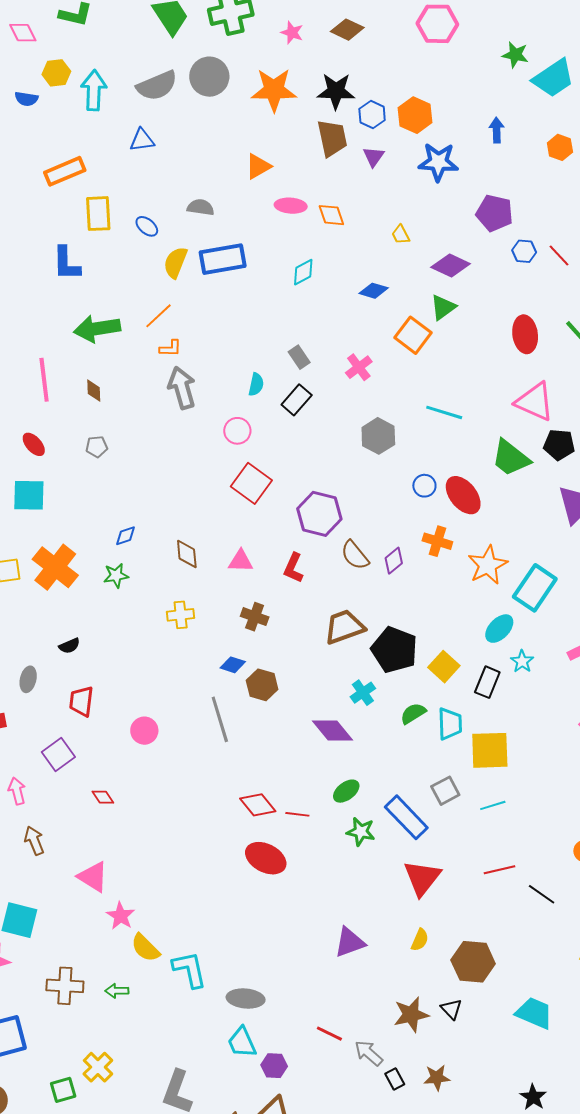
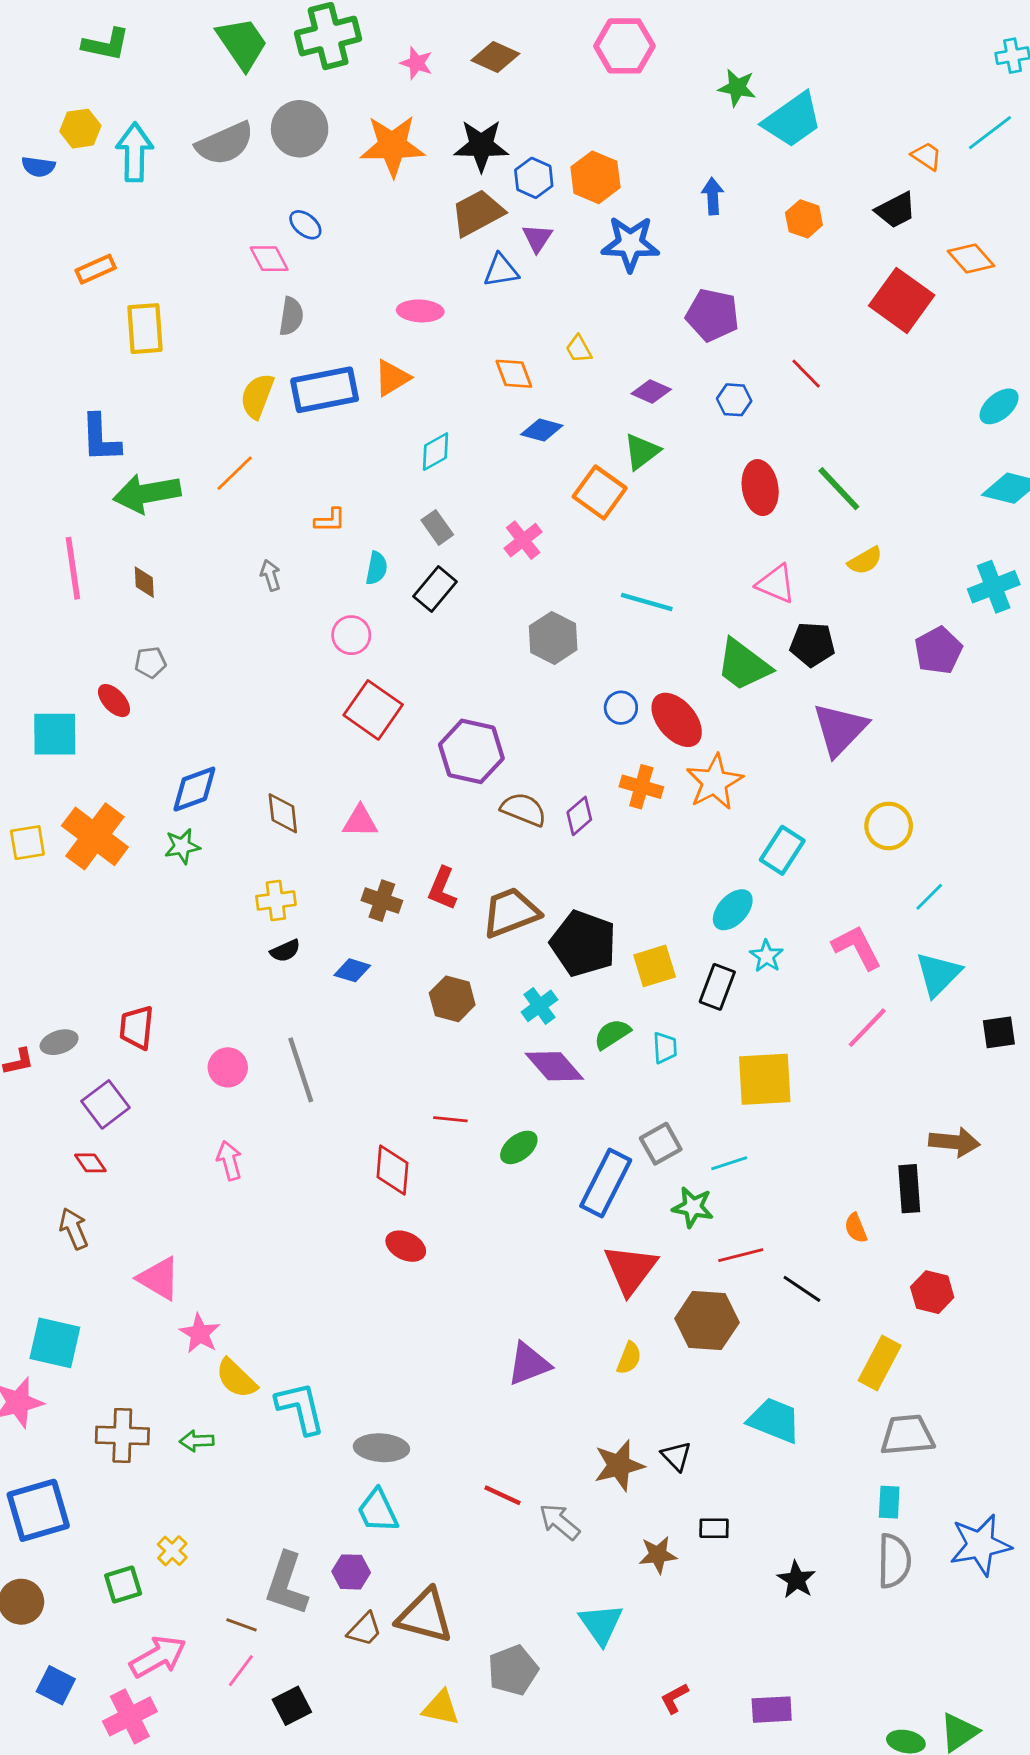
pink diamond: (23, 33) -> (269, 259), moved
brown trapezoid: (332, 138) -> (477, 213), turned -105
blue triangle: (142, 140) -> (501, 271), moved
orange triangle: (258, 166) -> (392, 378), moved
orange rectangle: (65, 171) -> (96, 269), size x0.7
gray semicircle: (201, 207) -> (291, 316), turned 92
orange diamond: (331, 215) -> (514, 374), moved
blue ellipse: (147, 226) -> (305, 225), moved
blue hexagon: (524, 251) -> (734, 400), moved
blue L-shape: (66, 263) -> (100, 438), moved
purple diamond: (451, 266) -> (651, 391), size x0.7
cyan diamond: (303, 272) -> (435, 452), moved
orange L-shape: (170, 348) -> (330, 520), moved
gray arrow: (182, 388) -> (270, 575), size x0.5
pink triangle: (535, 402) -> (776, 584), size x0.7
red ellipse: (34, 444) -> (114, 701), moved
blue diamond: (125, 536) -> (194, 789), size x1.6
brown semicircle: (355, 555) -> (524, 809), turned 152
orange star: (488, 565) -> (714, 782), moved
red L-shape: (293, 568) -> (442, 889), moved
cyan rectangle: (535, 588) -> (782, 850), size x0.7
black semicircle: (69, 646) -> (285, 951), moved
yellow square: (444, 667) -> (655, 966), turned 32
gray ellipse: (28, 679) -> (59, 1042), moved, turned 60
brown hexagon: (262, 685) -> (452, 999), moved
gray line: (220, 719) -> (301, 1070), moved
cyan trapezoid: (450, 724) -> (665, 1048), size x0.7
purple diamond: (332, 731) -> (554, 1066), moved
yellow square: (490, 750) -> (765, 1079), moved
pink arrow: (17, 791) -> (229, 1161), moved
red diamond: (103, 797) -> (90, 1163), moved
red diamond: (258, 805) -> (392, 1170), turned 45
red line: (297, 814) -> (450, 1119), moved
blue rectangle: (406, 817) -> (606, 1183), turned 72
green star: (361, 832) -> (693, 1207), moved
red ellipse: (266, 858) -> (406, 1246), size x0.7
brown hexagon: (473, 962) -> (707, 1320), moved
cyan trapezoid: (534, 1013) -> (774, 1420), moved
purple hexagon: (274, 1066) -> (351, 1572), moved
yellow cross: (98, 1067) -> (172, 1551), size x0.7
black rectangle: (395, 1079) -> (714, 1528), moved, turned -60

